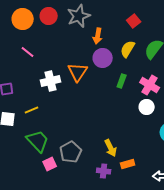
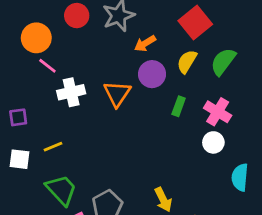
orange circle: (23, 19) -> (36, 38), moved
red square: (134, 21) -> (195, 22), size x1.6
orange arrow: (98, 36) -> (145, 43), turned 49
white cross: (51, 81) -> (71, 92), moved

